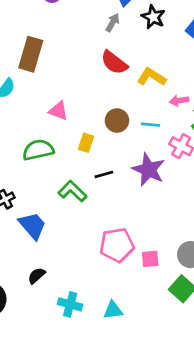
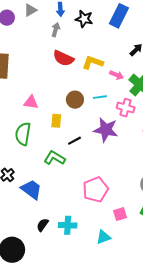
pink arrow: (179, 101) -> (117, 75), turned -136
green semicircle: (38, 150) -> (23, 134), turned -55
pink square: (150, 259) -> (120, 214), moved
cyan cross: (70, 304) -> (68, 225), moved

